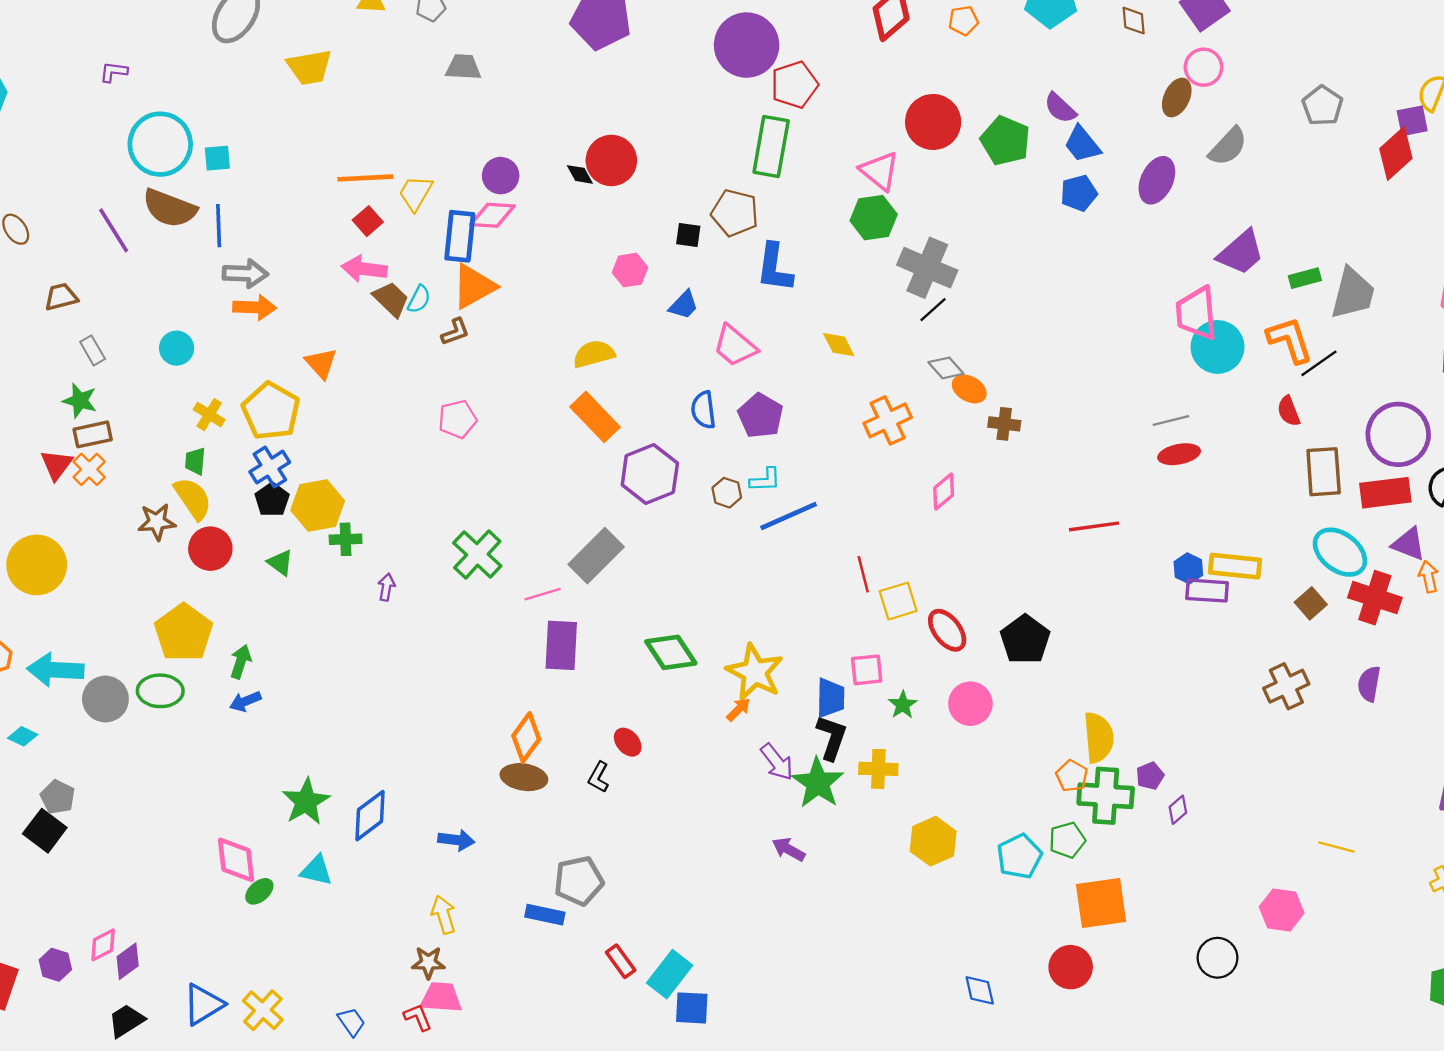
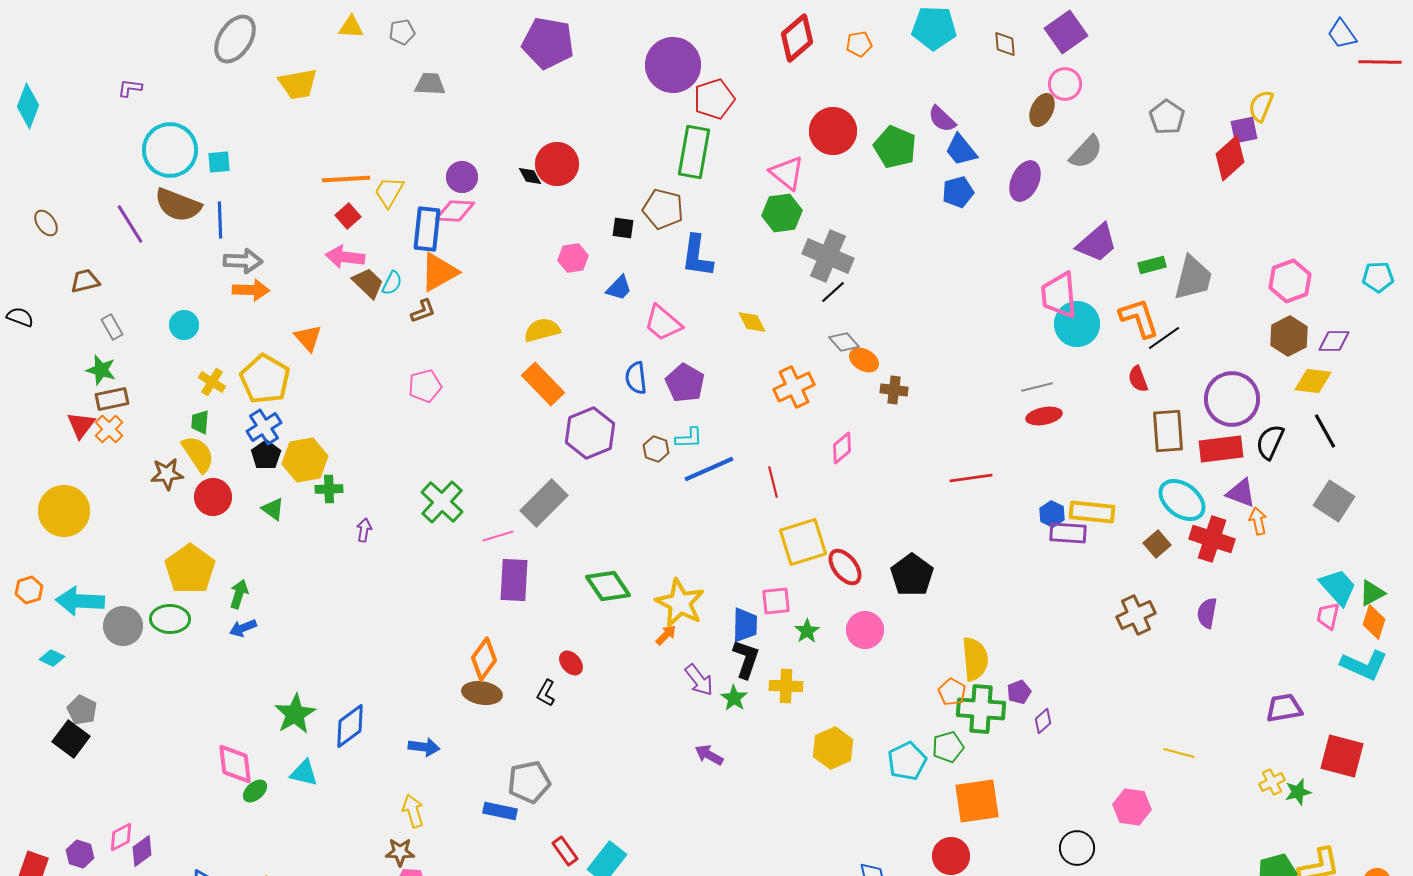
red line: (863, 574) -> (773, 482), moved
yellow square: (898, 601) -> (803, 542), size x1.4
green star: (818, 783) -> (734, 698), size x0.6

